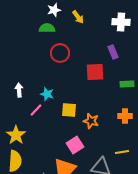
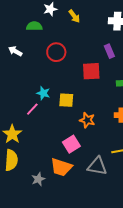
green semicircle: (47, 28) -> (34, 26), moved
white arrow: (19, 90) -> (15, 51), moved, turned -56
yellow square: (69, 110) -> (66, 100), moved

